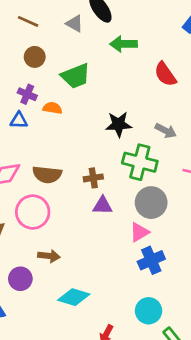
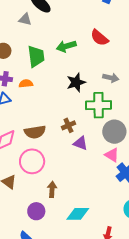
green arrow: (123, 44) -> (66, 46), moved
green trapezoid: (76, 76) -> (36, 56), turned -60
purple triangle: (102, 206) -> (80, 143), turned 35
pink triangle: (139, 232) -> (112, 155), turned -42
brown arrow: (49, 256) -> (52, 189), turned -77

